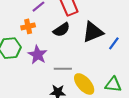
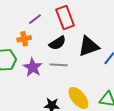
gray line: (63, 69) -> (59, 65), moved

